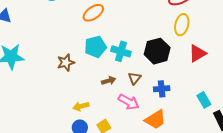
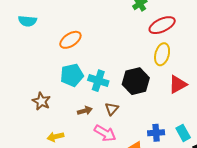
brown star: (66, 63) -> (41, 101), moved, turned -30
blue cross: (162, 89) -> (156, 133), moved

